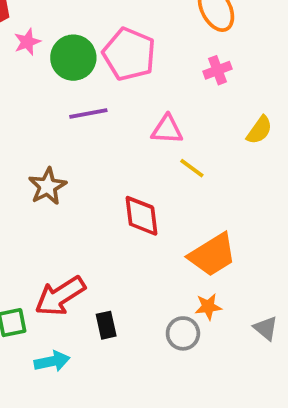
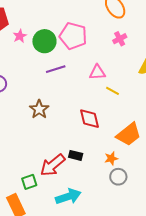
orange star: (208, 307) -> (111, 158), moved
black rectangle: (106, 325) -> (76, 155), moved, turned -56
cyan arrow: (52, 361) -> (68, 197), moved, size x1.4

